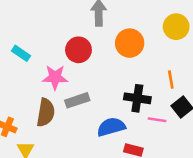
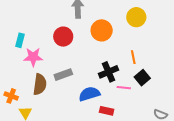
cyan rectangle: (21, 53) -> (20, 40), turned 72
pink star: (55, 77) -> (33, 57), moved
black cross: (137, 98) -> (109, 72), turned -30

